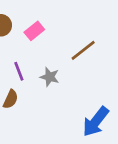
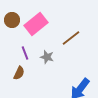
pink rectangle: (34, 31) -> (36, 24), size x1.6

